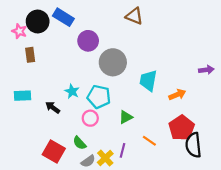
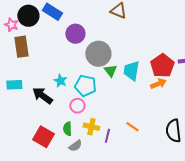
brown rectangle: (30, 55) -> (21, 47), size x1.5
black arrow: (53, 107) -> (42, 96), size x1.5
green triangle: (126, 117) -> (110, 71), moved, turned -40
red pentagon: (182, 128) -> (162, 66), moved
green semicircle: (80, 143) -> (67, 129), turned 40
yellow cross: (105, 158) -> (91, 127), moved, turned -35

